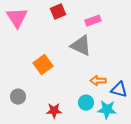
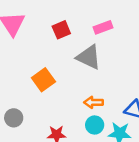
red square: (58, 12) -> (61, 30), moved
orange arrow: (98, 81) -> (93, 102), moved

